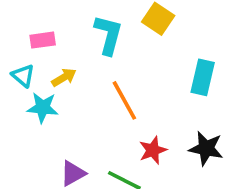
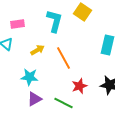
yellow arrow: (64, 77) -> (37, 50), moved
cyan star: (43, 108) -> (29, 77), moved

